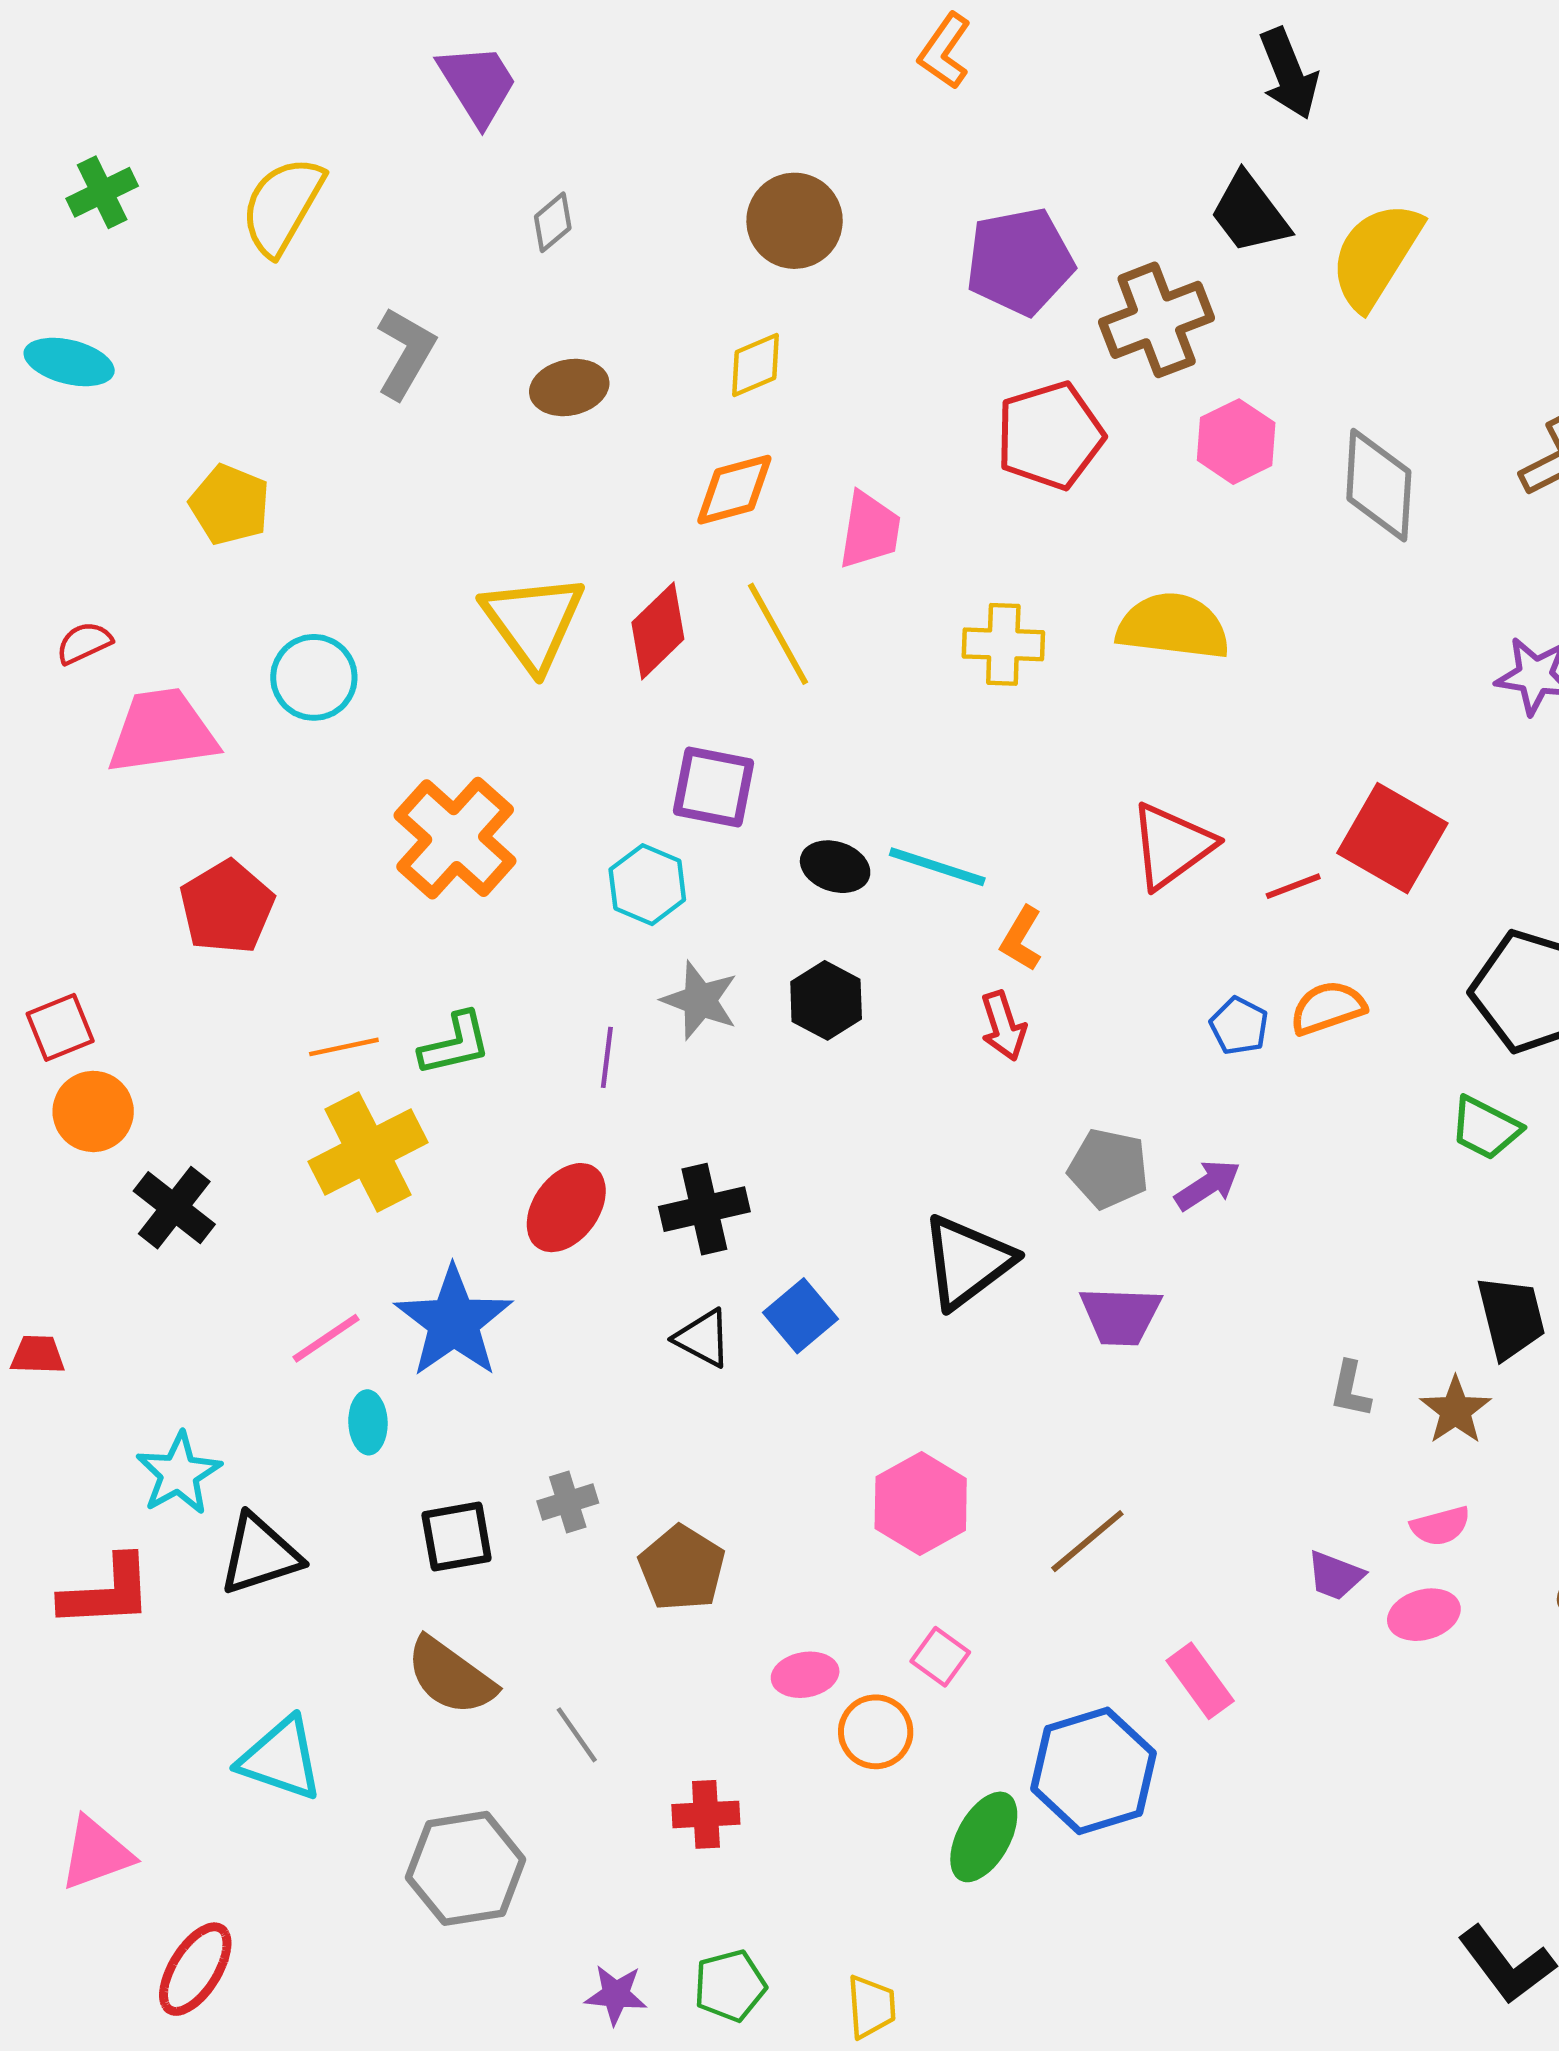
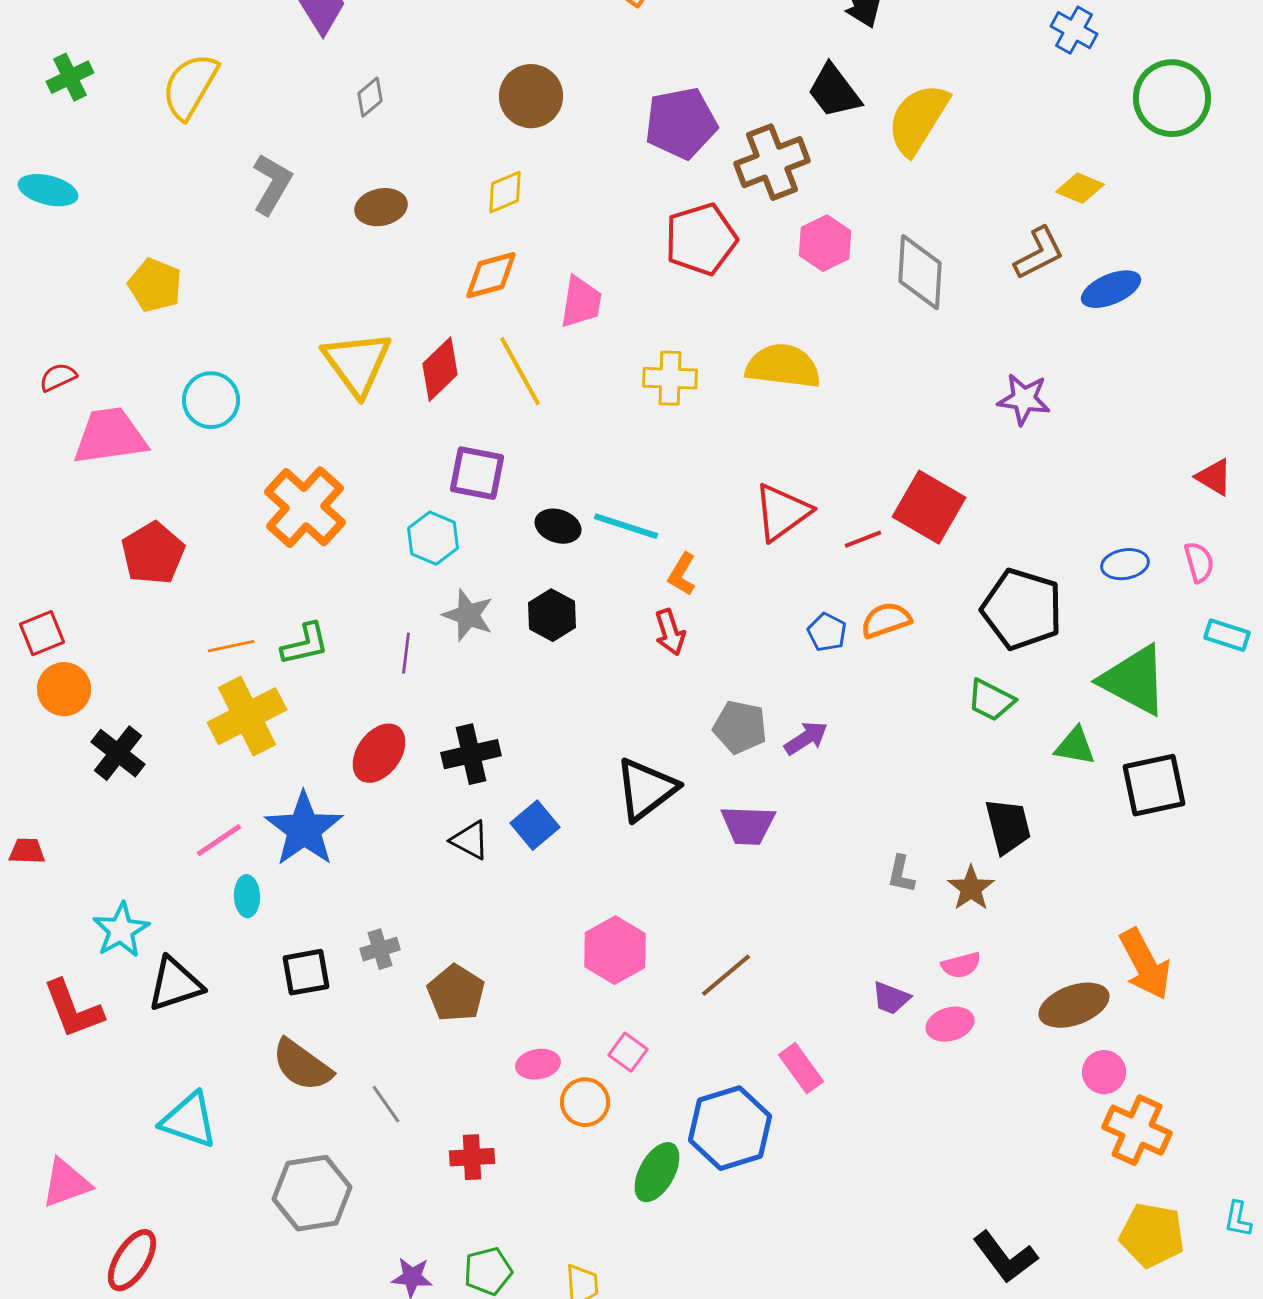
red L-shape: (107, 1592) -> (73, 1009), turned 72

